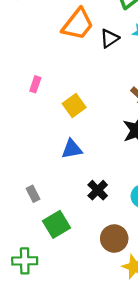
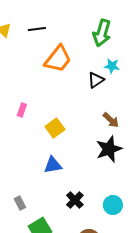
black triangle: (109, 38) -> (96, 80), moved

